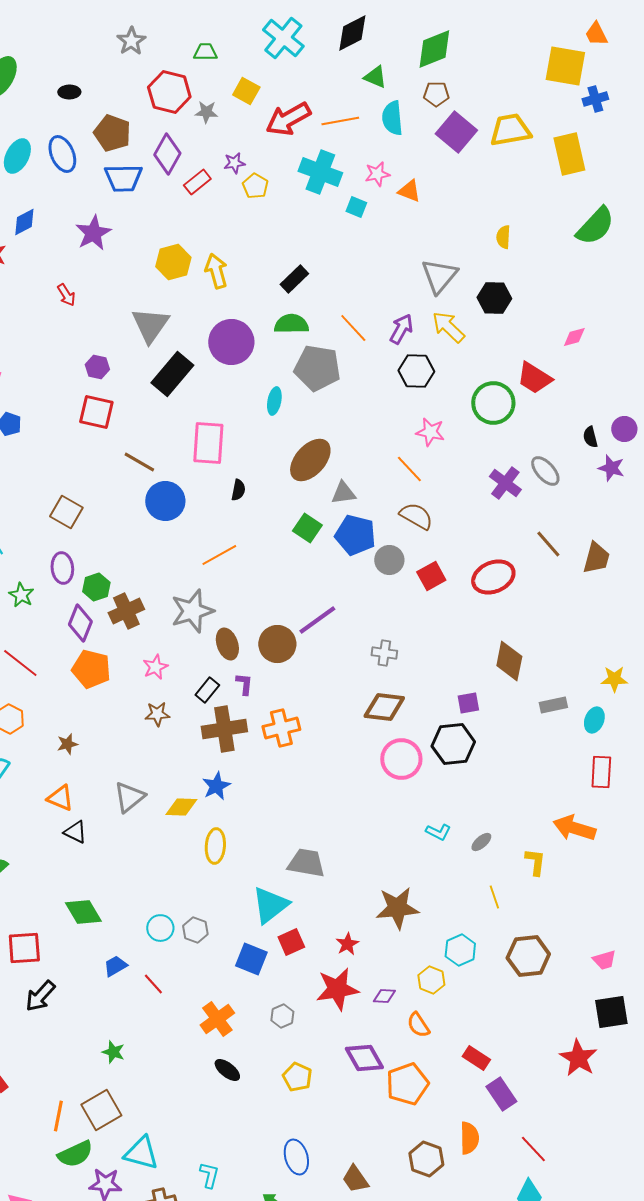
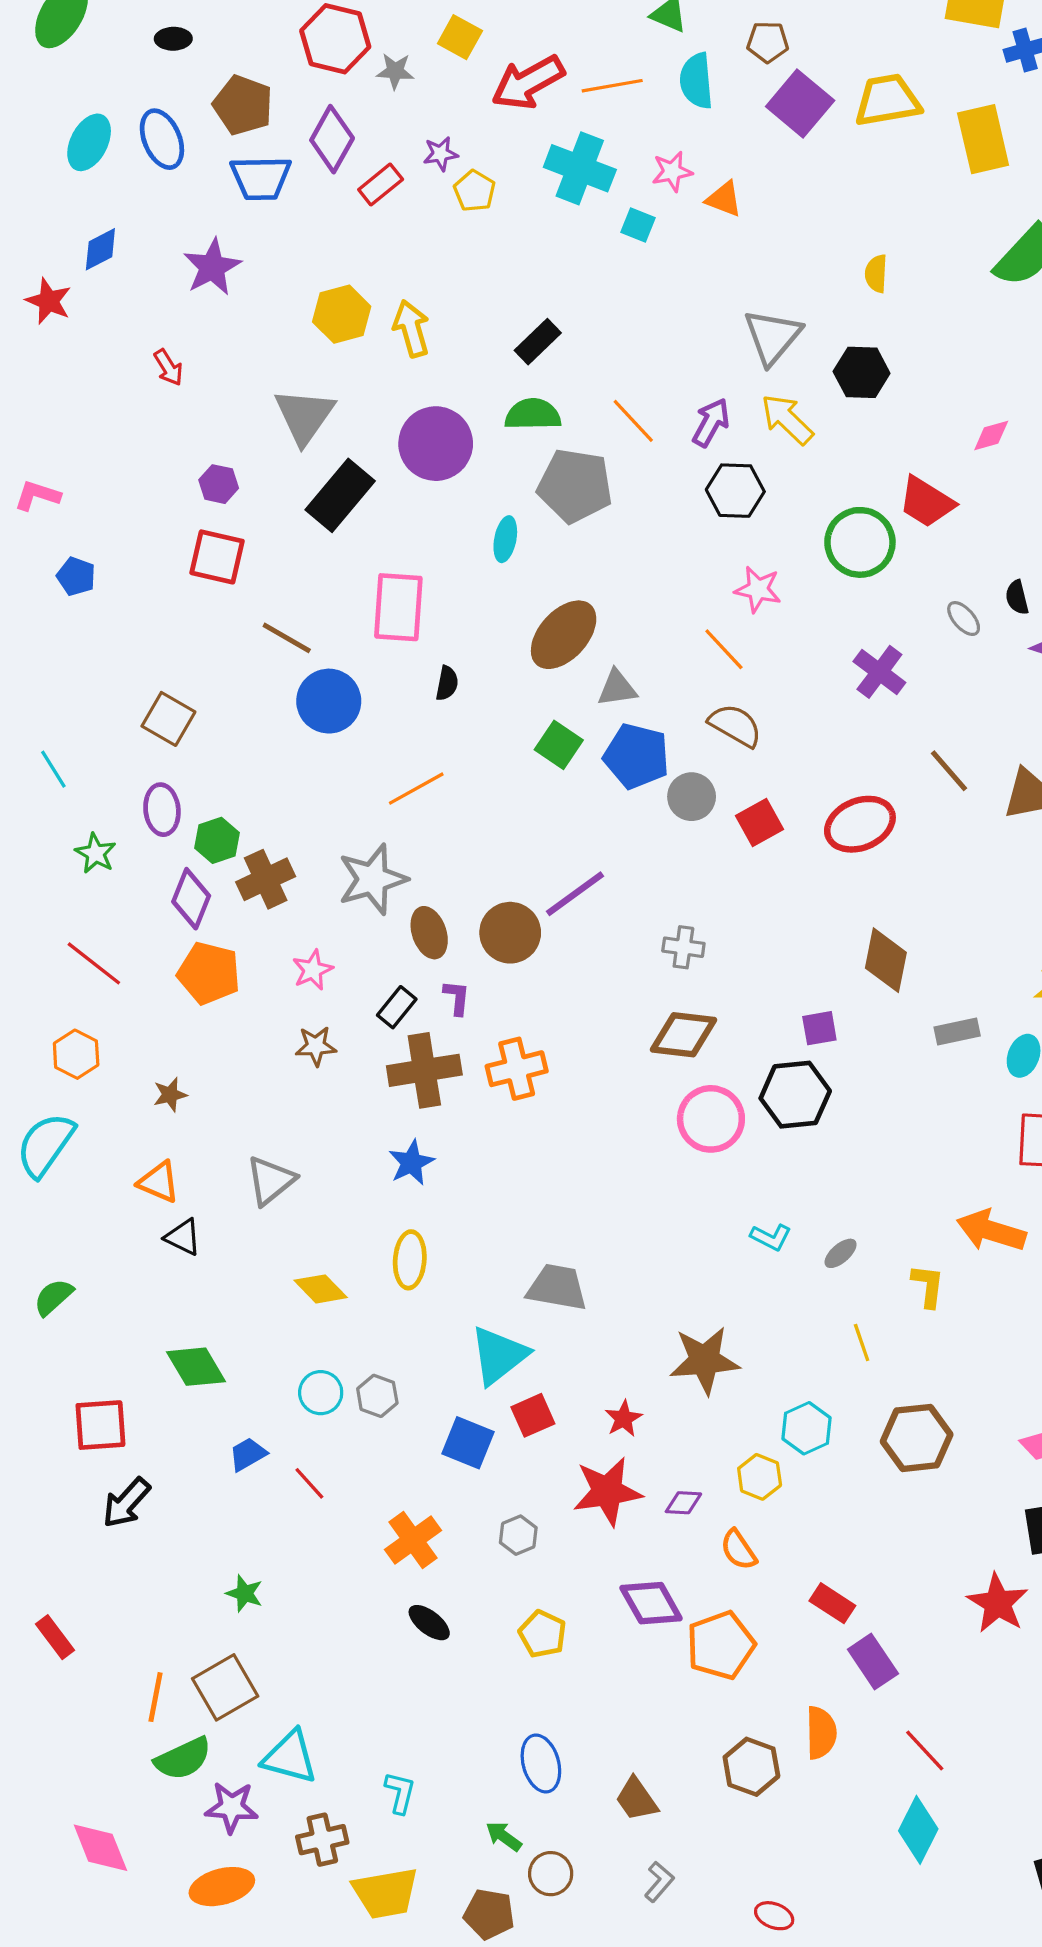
gray ellipse: (545, 471) -> (964, 619), moved, size x0.7
yellow diamond: (181, 807) -> (321, 1289), moved, turned 44

